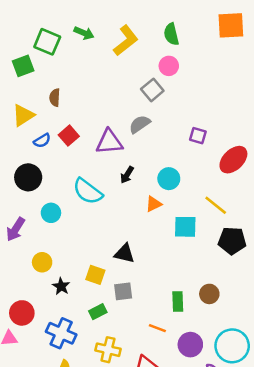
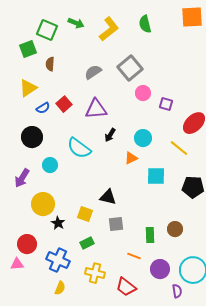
pink circle: (169, 66) -> (143, 93), moved
gray square: (152, 90) -> (130, 68), size x1.4
brown semicircle: (55, 98) -> (50, 64), moved
gray semicircle: (140, 124) -> (93, 72), moved
yellow line: (216, 205) -> (179, 148), moved
yellow circle: (42, 262) -> (43, 204), size x1.5
gray square: (123, 291) -> (116, 224), moved

